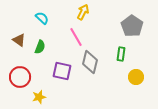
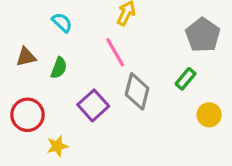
brown triangle: (19, 40) -> (26, 57), turned -48
green rectangle: (121, 54) -> (186, 79), turned 32
purple square: (62, 71) -> (93, 105), turned 36

